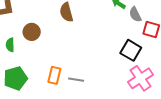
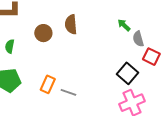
brown circle: (32, 32) -> (43, 33), moved

